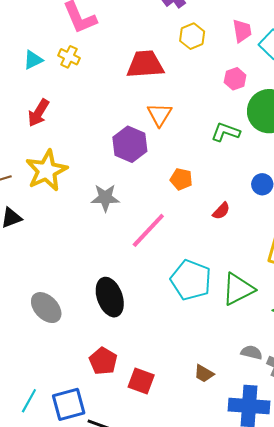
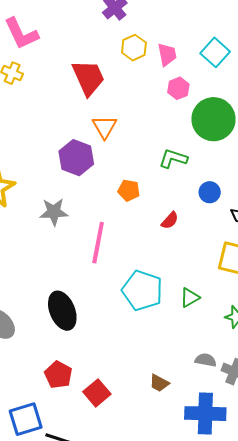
pink trapezoid: (242, 31) -> (167, 54), moved
red trapezoid: (145, 64) -> (88, 78), turned 72
green L-shape: (226, 132) -> (173, 159), moved
pink line: (148, 230) -> (98, 243), turned -30
green triangle: (238, 289) -> (190, 298), size x0.6
red square: (141, 381) -> (97, 393), turned 32

